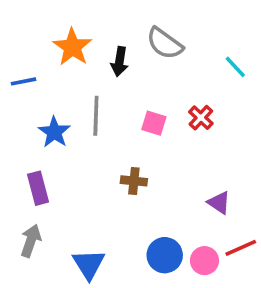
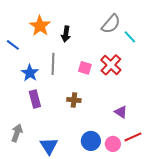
gray semicircle: (165, 43) -> (111, 24), moved, turned -85
blue line: (24, 81) -> (13, 45), turned 48
red cross: (201, 118) -> (111, 65), size x1.5
purple rectangle: (38, 188) -> (35, 99), moved

